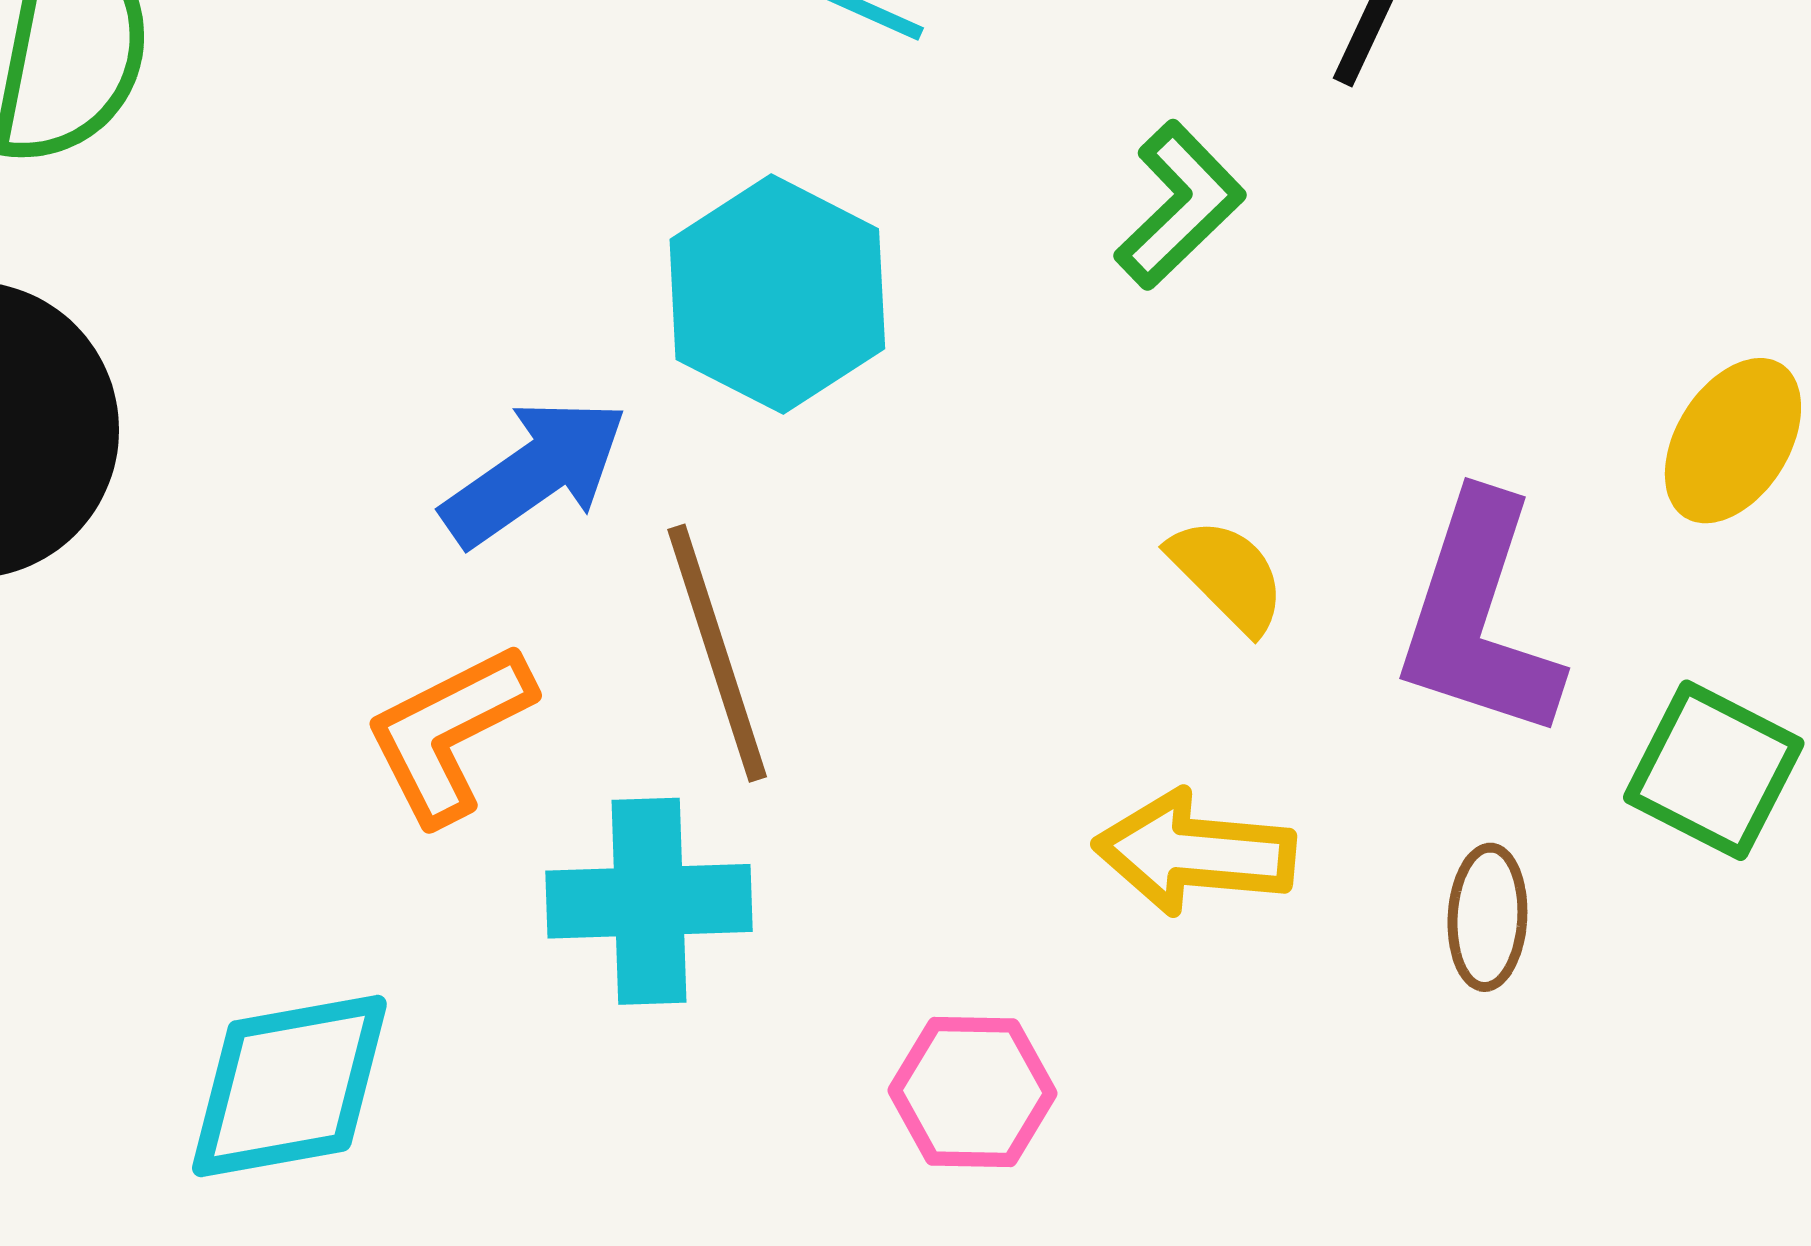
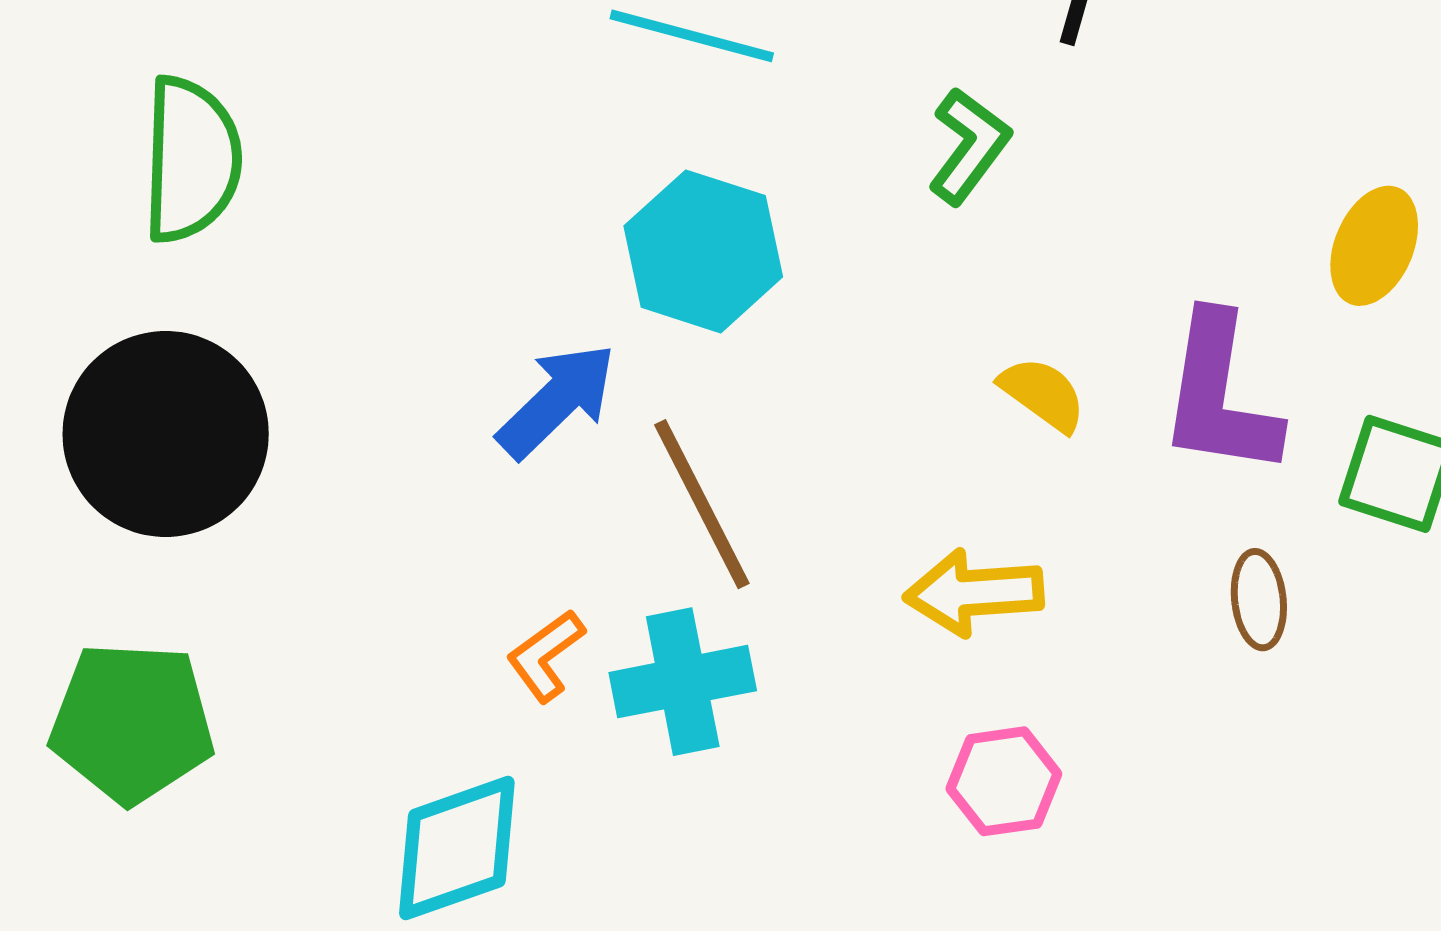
orange L-shape: (449, 733) -> (546, 656), moved, size x0.7
yellow arrow: (1195, 853) -> (974, 593), moved
pink hexagon: (972, 1092) -> (1004, 781), moved

